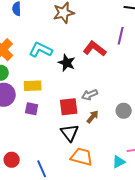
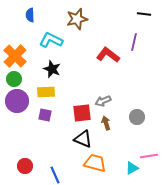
cyan L-shape: (41, 50) -> (51, 40), moved
black star: (67, 63) -> (52, 69), moved
brown arrow: (93, 117) -> (106, 123), turned -56
black triangle: (70, 133) -> (83, 139), turned -30

